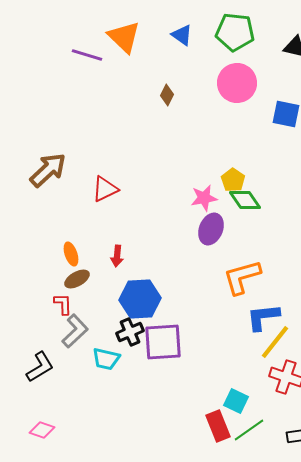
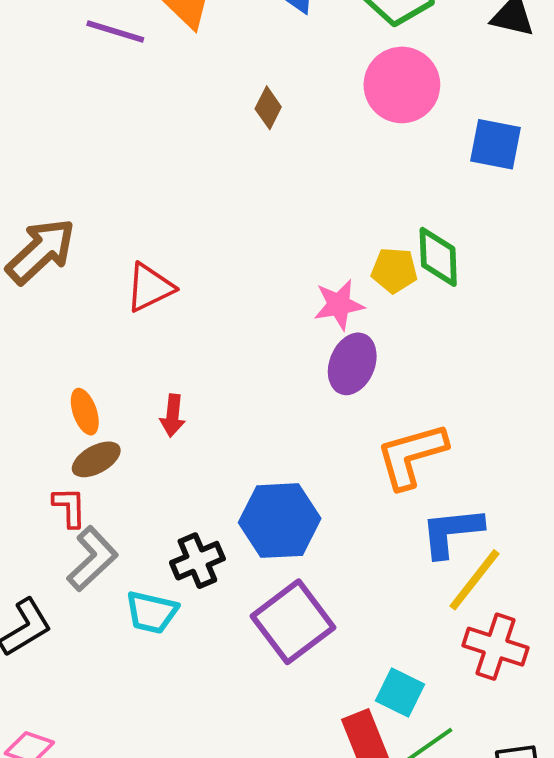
yellow pentagon: (233, 180) -> (394, 270), turned -30
green diamond: (245, 200) -> (438, 257), moved, turned 32
blue hexagon: (140, 299) -> (280, 521), moved
purple square: (163, 342) -> (293, 622), moved, turned -33

